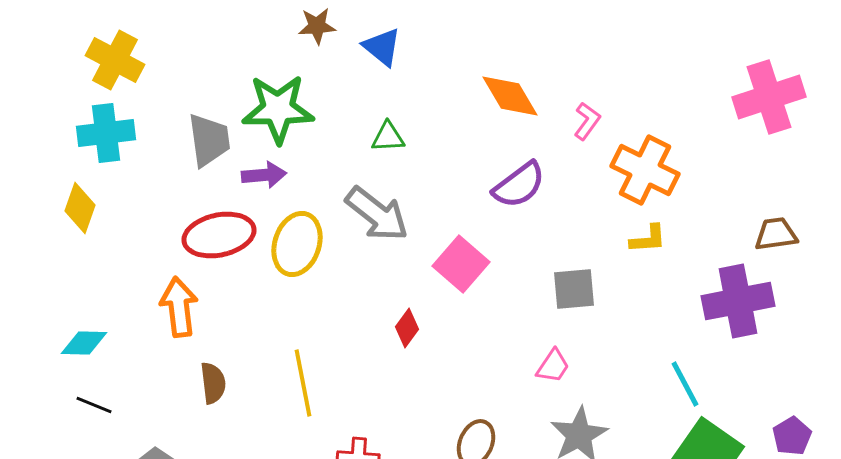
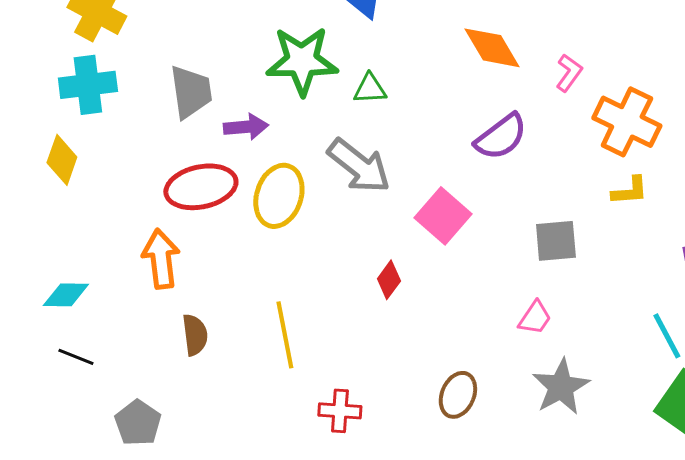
green star: (278, 109) -> (302, 61), moved

